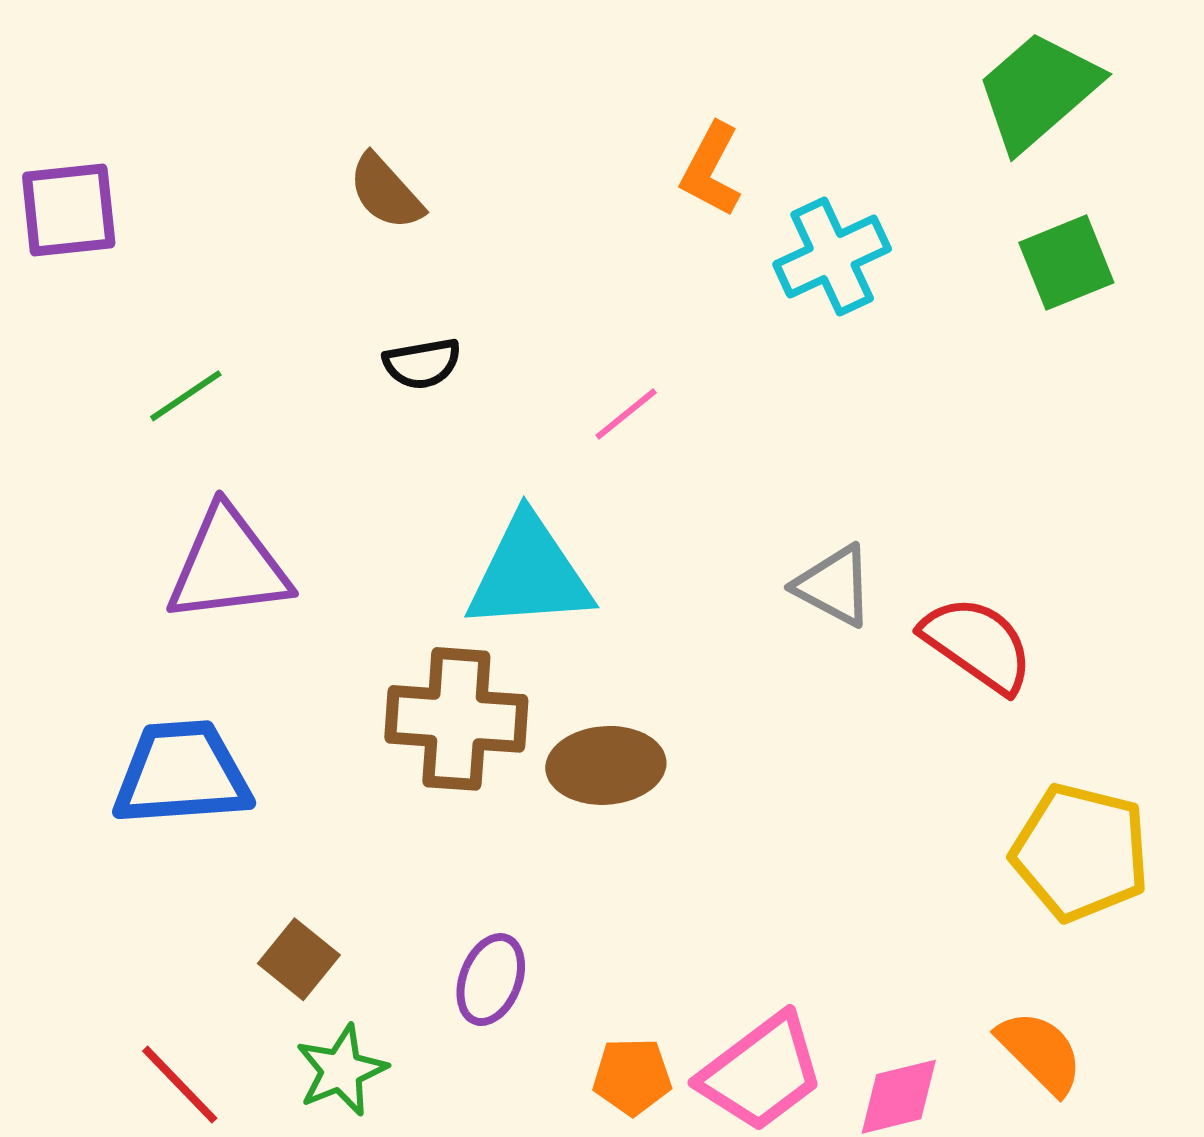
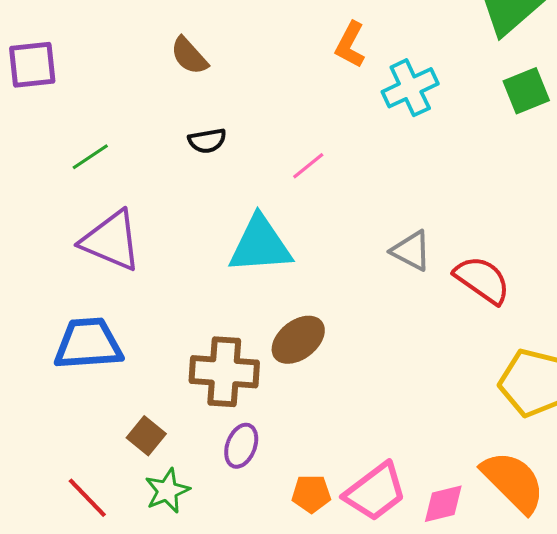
purple triangle: (228, 565) -> (111, 241), turned 30
brown cross: (456, 719) -> (224, 372), moved
brown ellipse: (606, 765) -> (298, 340), turned -34
orange semicircle: (1040, 1052) -> (513, 482), size x1.5

